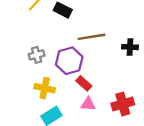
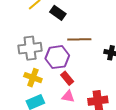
gray cross: (37, 55) -> (30, 48), size x1.6

